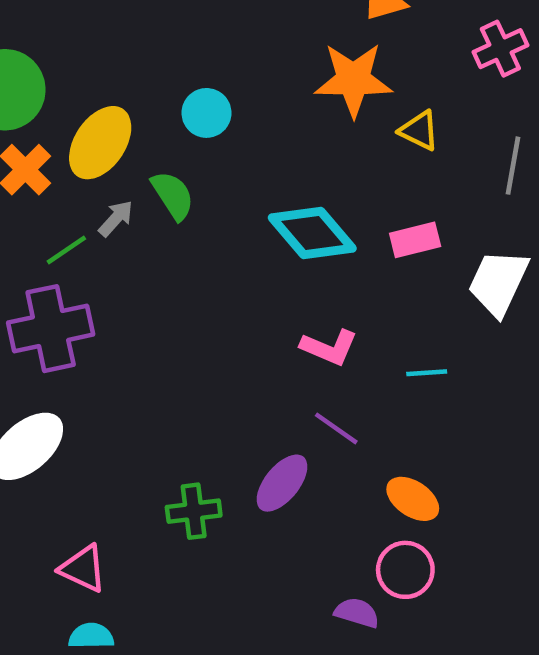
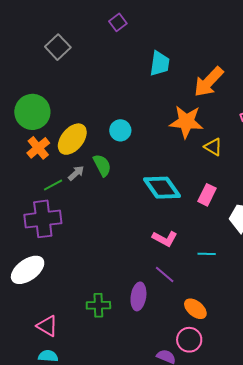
pink rectangle: (415, 240) -> (207, 195), turned -55
purple ellipse: (282, 483) -> (138, 296), turned -36

